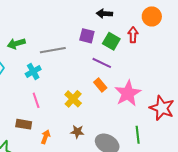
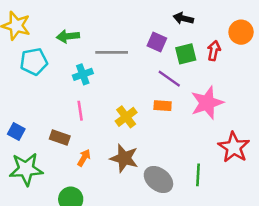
green square: (111, 41) -> (186, 54), turned 36
orange rectangle: (100, 85) -> (163, 106), turned -56
pink star: (128, 93) -> (207, 103), moved
brown star: (77, 132) -> (124, 158), size x1.6

